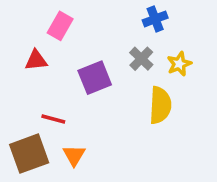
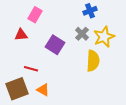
yellow star: (179, 64) -> (104, 37), size x1.5
purple square: (95, 78) -> (55, 45), turned -36
orange triangle: (74, 155) -> (43, 90), turned -32

